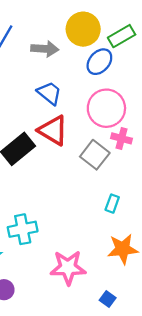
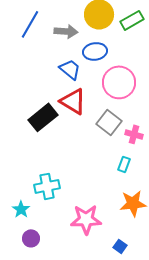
blue ellipse: (99, 62) -> (95, 51), moved, turned 40
pink cross: (122, 138) -> (134, 134), moved

